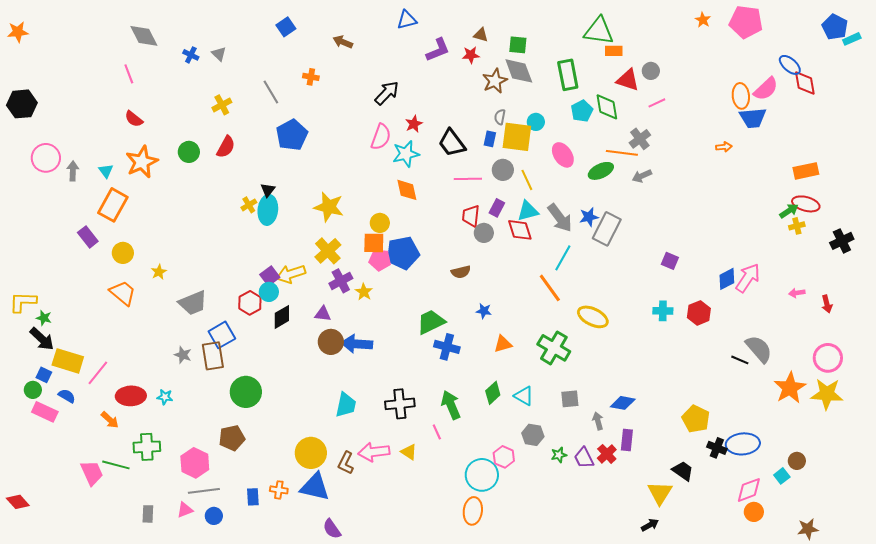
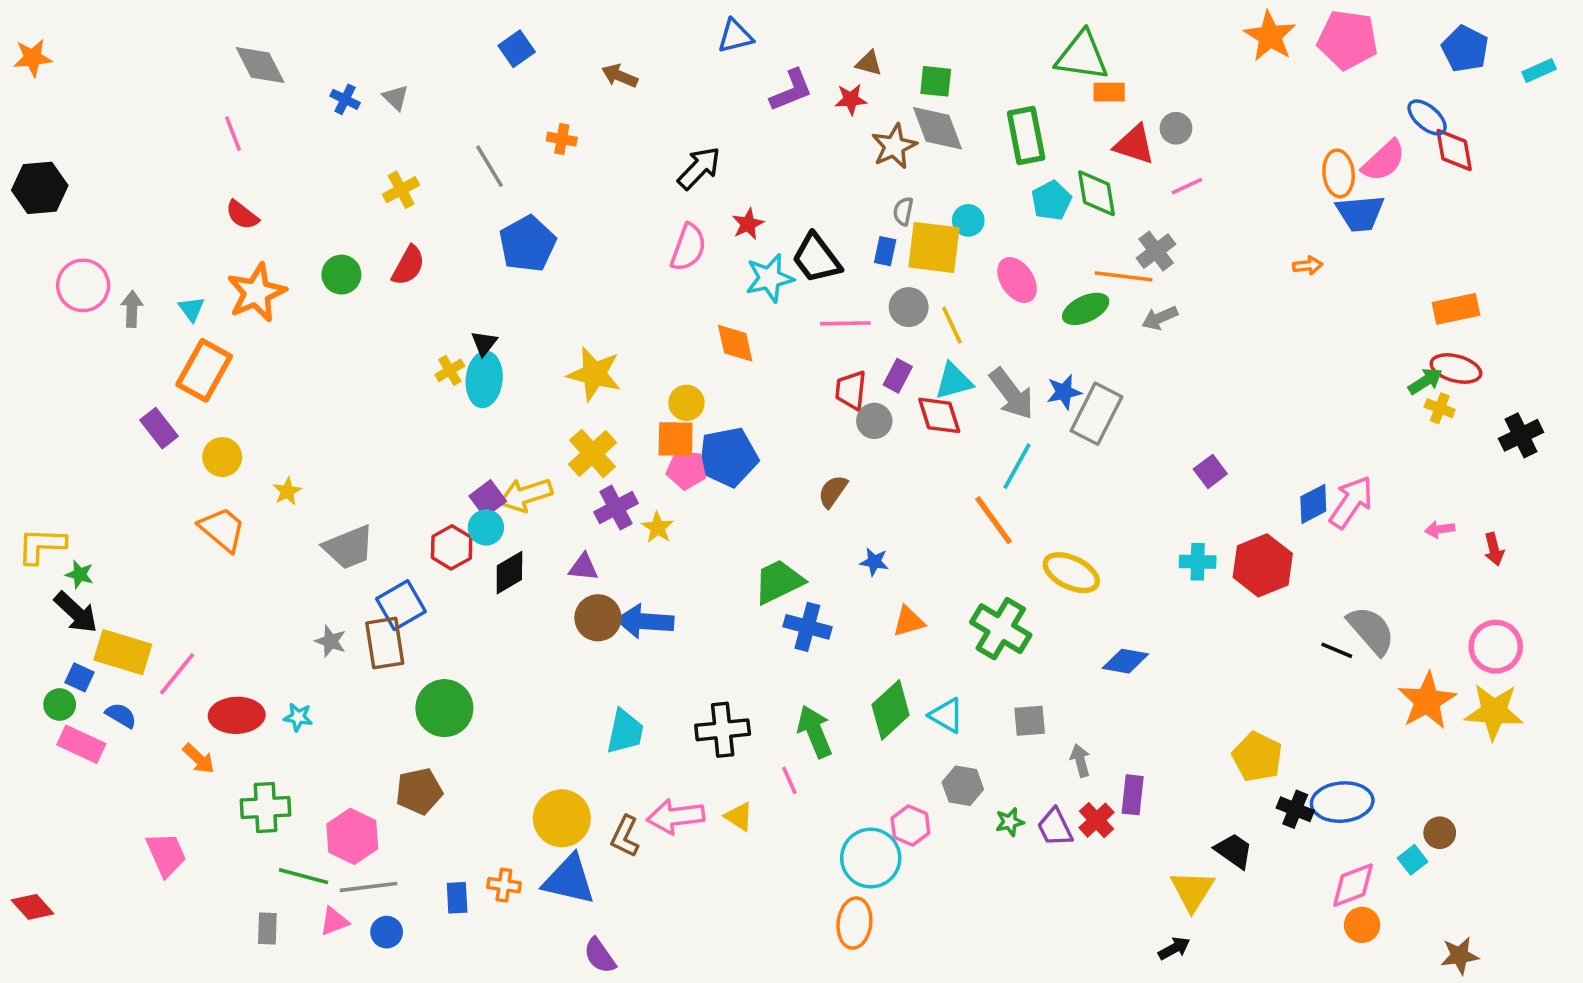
orange star: (703, 20) -> (1270, 36), size x1.8
blue pentagon: (835, 27) -> (1465, 49), moved
cyan star: (406, 154) -> (770, 278), moved
yellow cross: (797, 226) -> (1440, 408), turned 35
purple square: (670, 261) -> (1210, 471), turned 30
brown semicircle: (461, 272) -> (833, 491), turned 138
red hexagon: (699, 313) -> (1263, 565), size x1.4
green diamond: (493, 393) -> (891, 710), size x1.4
blue diamond: (623, 403) -> (1125, 661), moved
green line: (116, 465) -> (303, 876), moved

